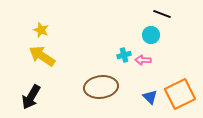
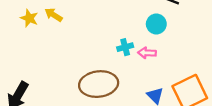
yellow arrow: (42, 56) -> (54, 15), moved, size x0.6

